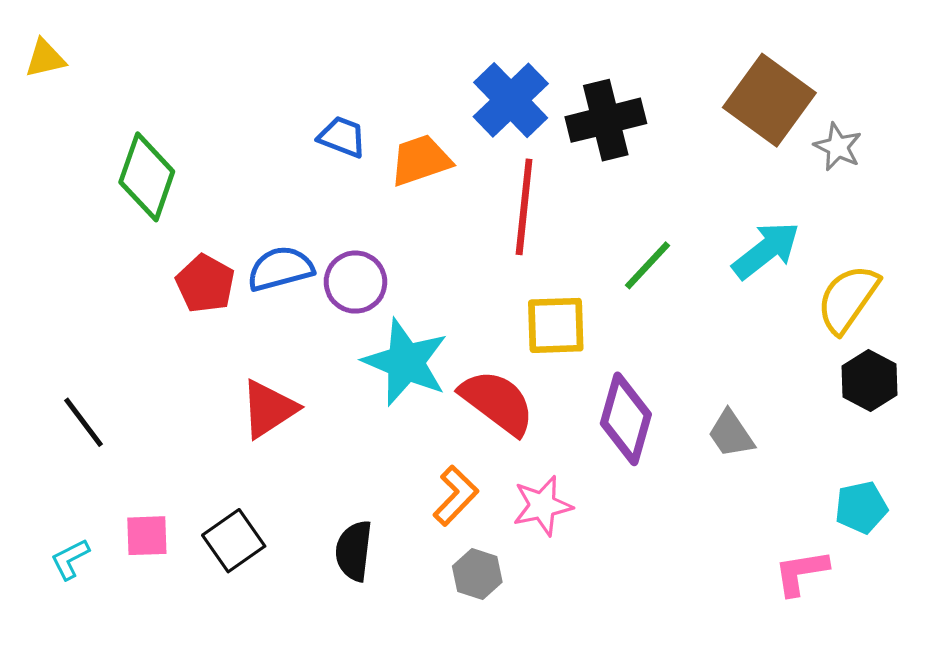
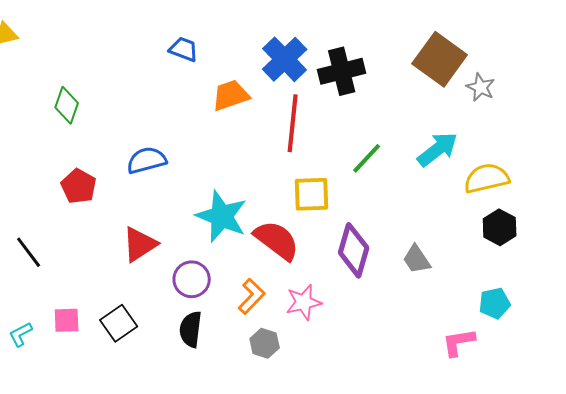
blue trapezoid: (342, 137) -> (184, 49), moved
green diamond: (147, 177) -> (67, 105), size x0.7
purple circle: (355, 282) -> (192, 279), moved
red pentagon: (205, 284) -> (79, 186), moved
yellow semicircle: (848, 299) -> (487, 178), turned 42

